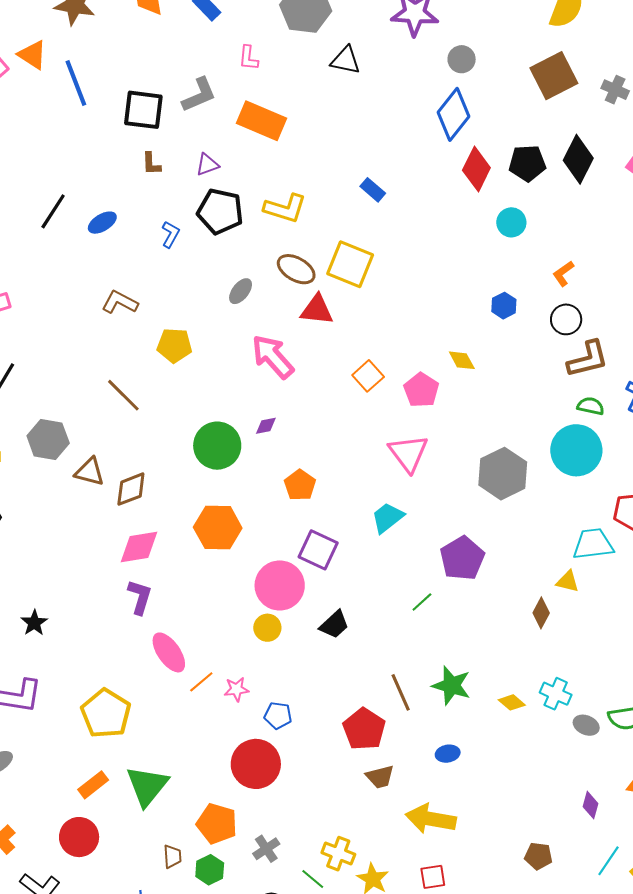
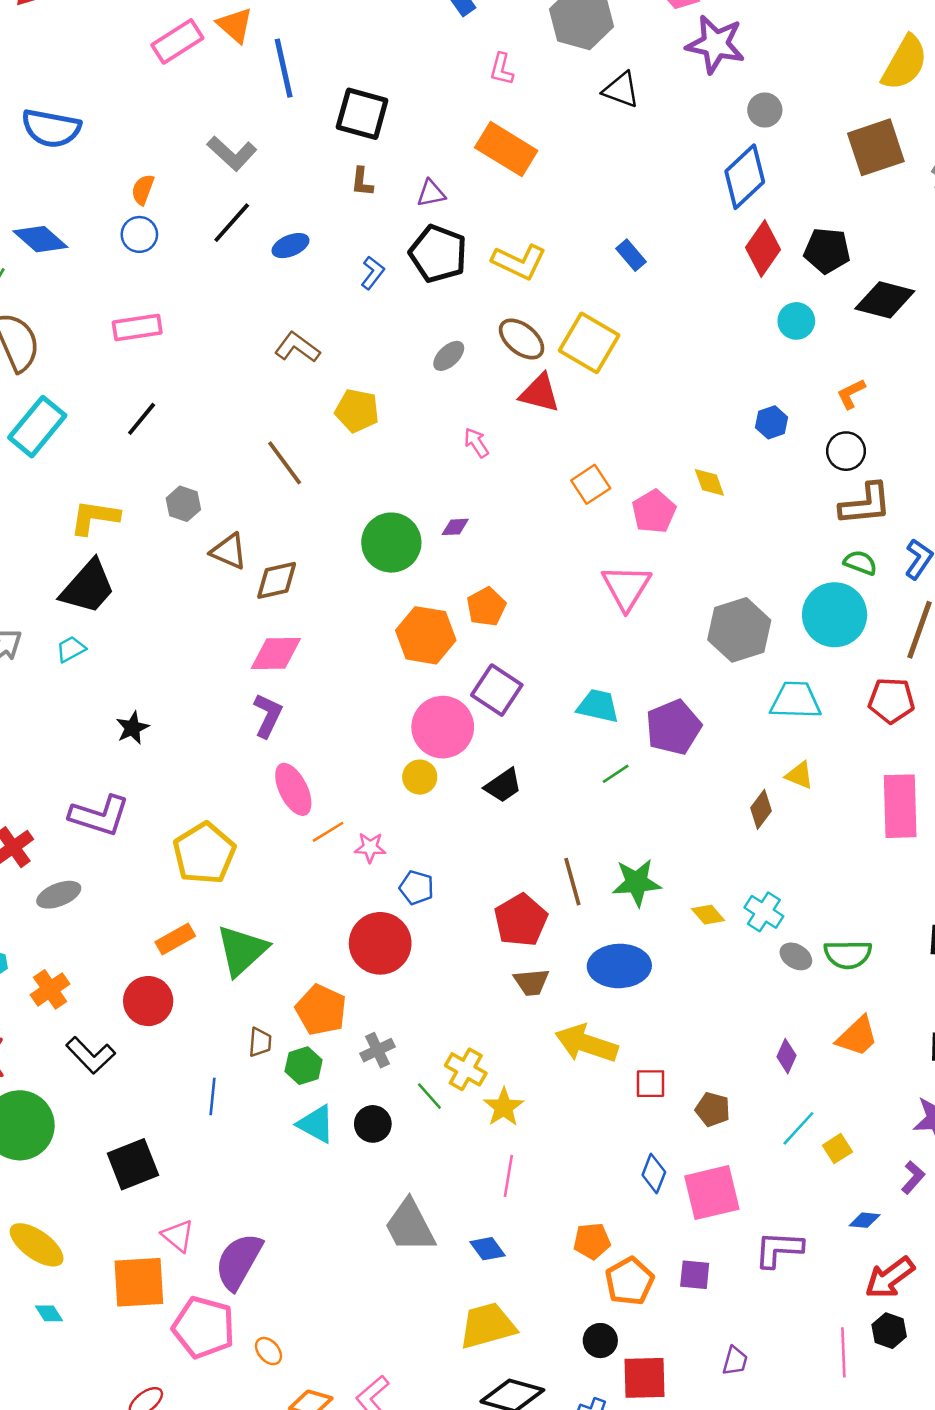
gray L-shape: (199, 95) -> (232, 153), moved, turned 57
black diamond: (578, 159) -> (885, 300), moved, turned 69
pink arrow: (273, 357) -> (476, 443), size x0.5
gray hexagon: (48, 440) -> (183, 504), size x0.7
cyan trapezoid: (388, 518) -> (598, 706), moved, turned 42
orange hexagon: (218, 528) -> (426, 635), moved
cyan trapezoid: (593, 544) -> (796, 700), moved
green star: (451, 686) -> (637, 883), turned -30
blue ellipse: (448, 754) -> (619, 966), size x2.0
red square: (433, 877) -> (651, 1084), moved

